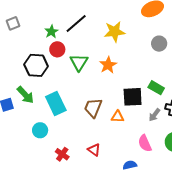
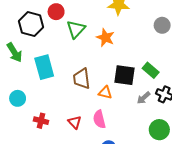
orange star: (108, 65) -> (105, 38), turned -30
brown trapezoid: (93, 108) -> (82, 79), turned -40
cyan circle: (40, 130) -> (18, 98), moved
pink semicircle: (145, 143) -> (99, 119), moved
red cross: (62, 154) -> (41, 121), turned -32

